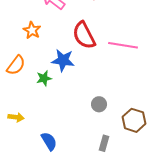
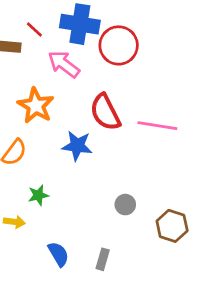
orange star: (32, 30) -> (36, 106), size x1.5
green star: (44, 78) -> (38, 195), moved
gray rectangle: (104, 143) -> (103, 259), moved

